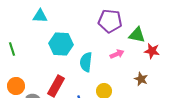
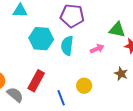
purple pentagon: (110, 21) -> (72, 16), moved
cyan semicircle: (86, 62) -> (67, 46), moved

